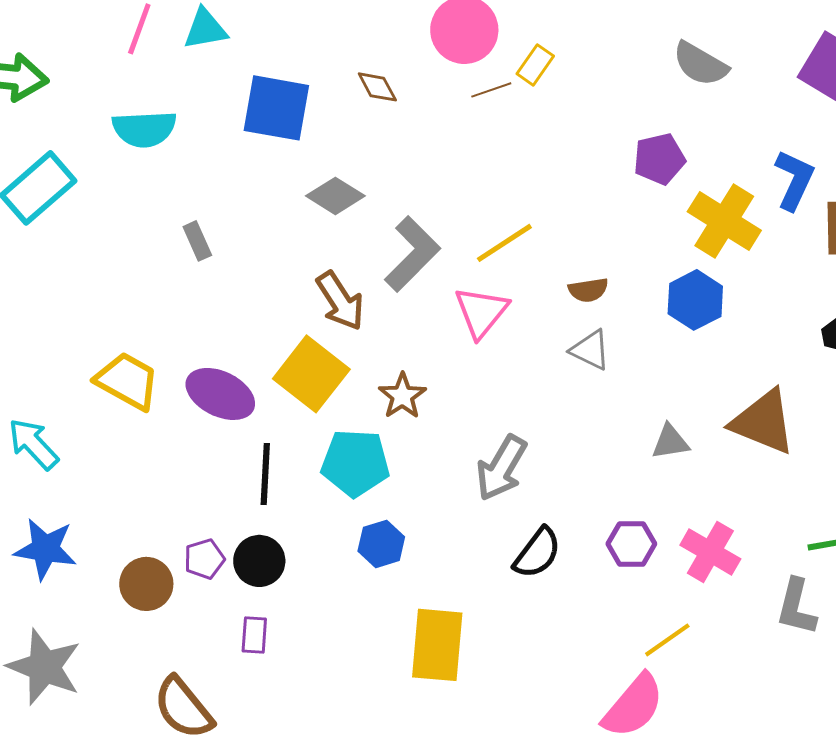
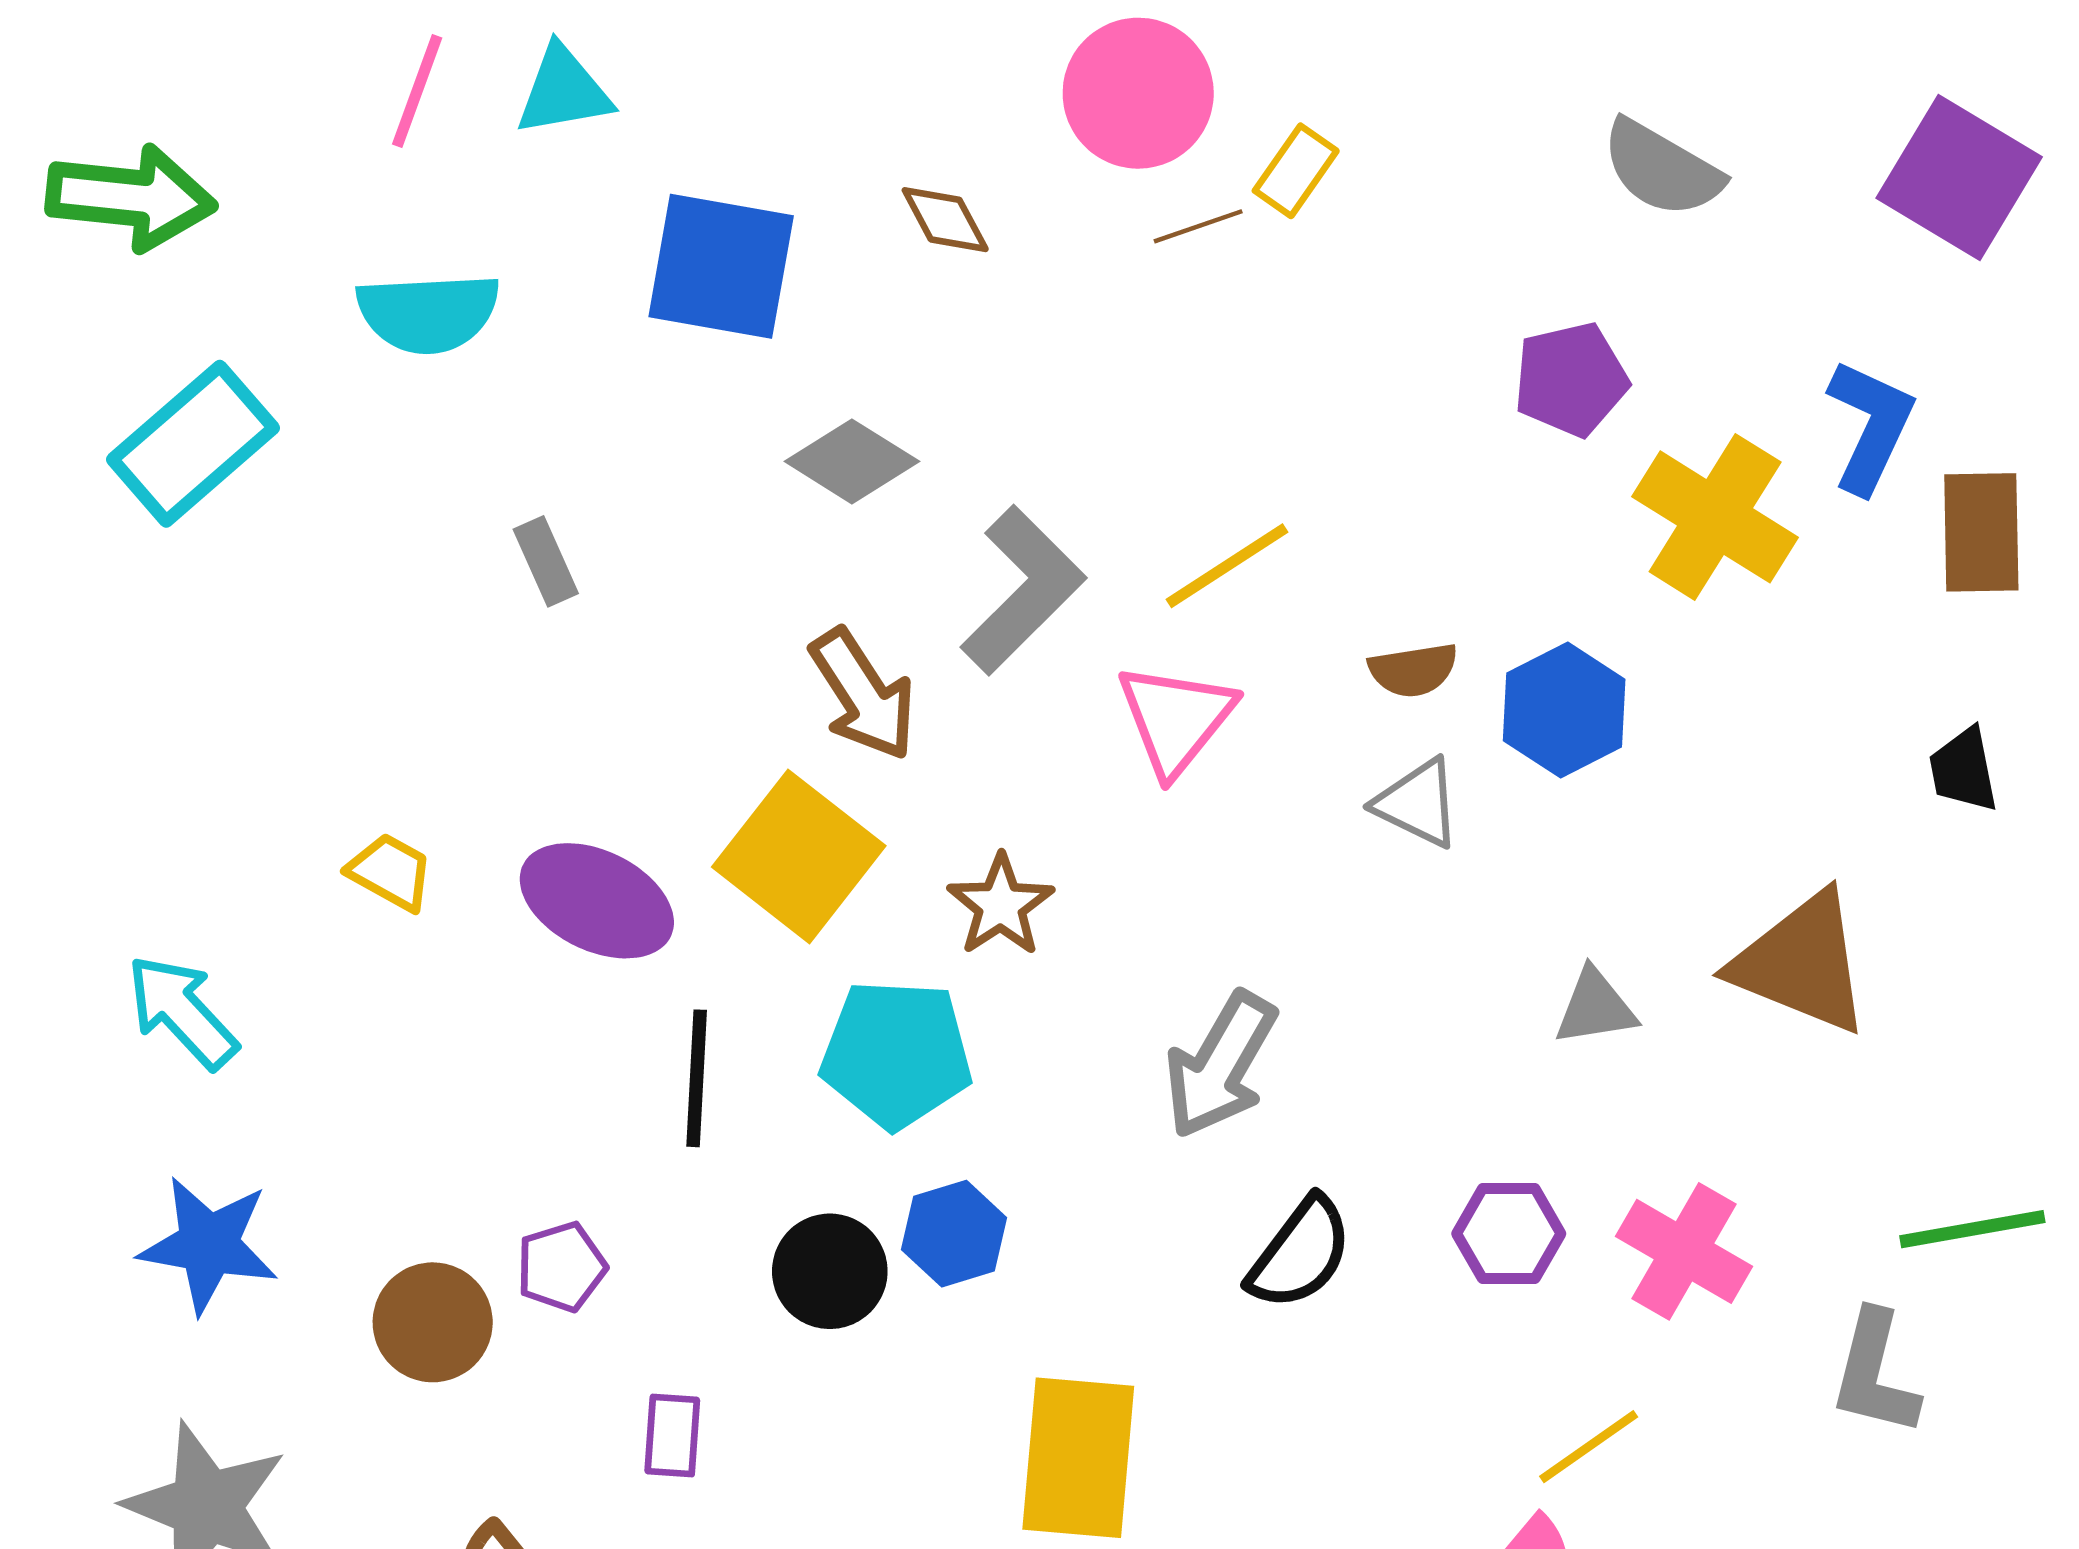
blue hexagon: (695, 300) -> (1564, 710), moved
yellow trapezoid: (127, 381) -> (390, 872), size x0.6
black circle: (259, 561) -> (830, 1271), moved

